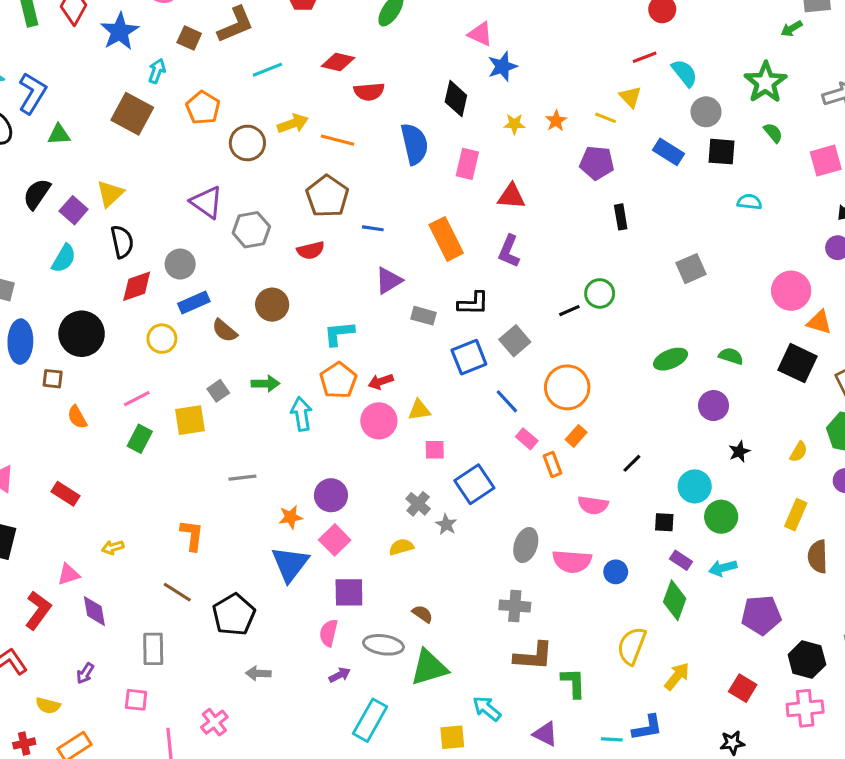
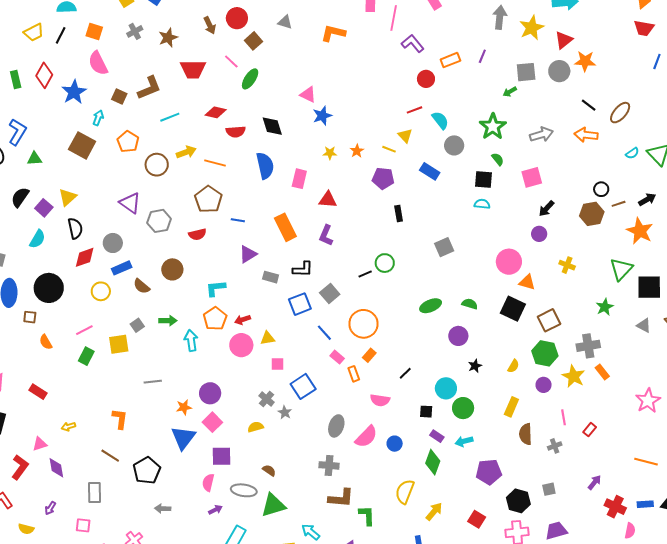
black diamond: (456, 99) -> (272, 126), moved, turned -30
black square: (721, 152) -> (483, 180), moved
pink semicircle: (572, 561) -> (366, 437), turned -50

